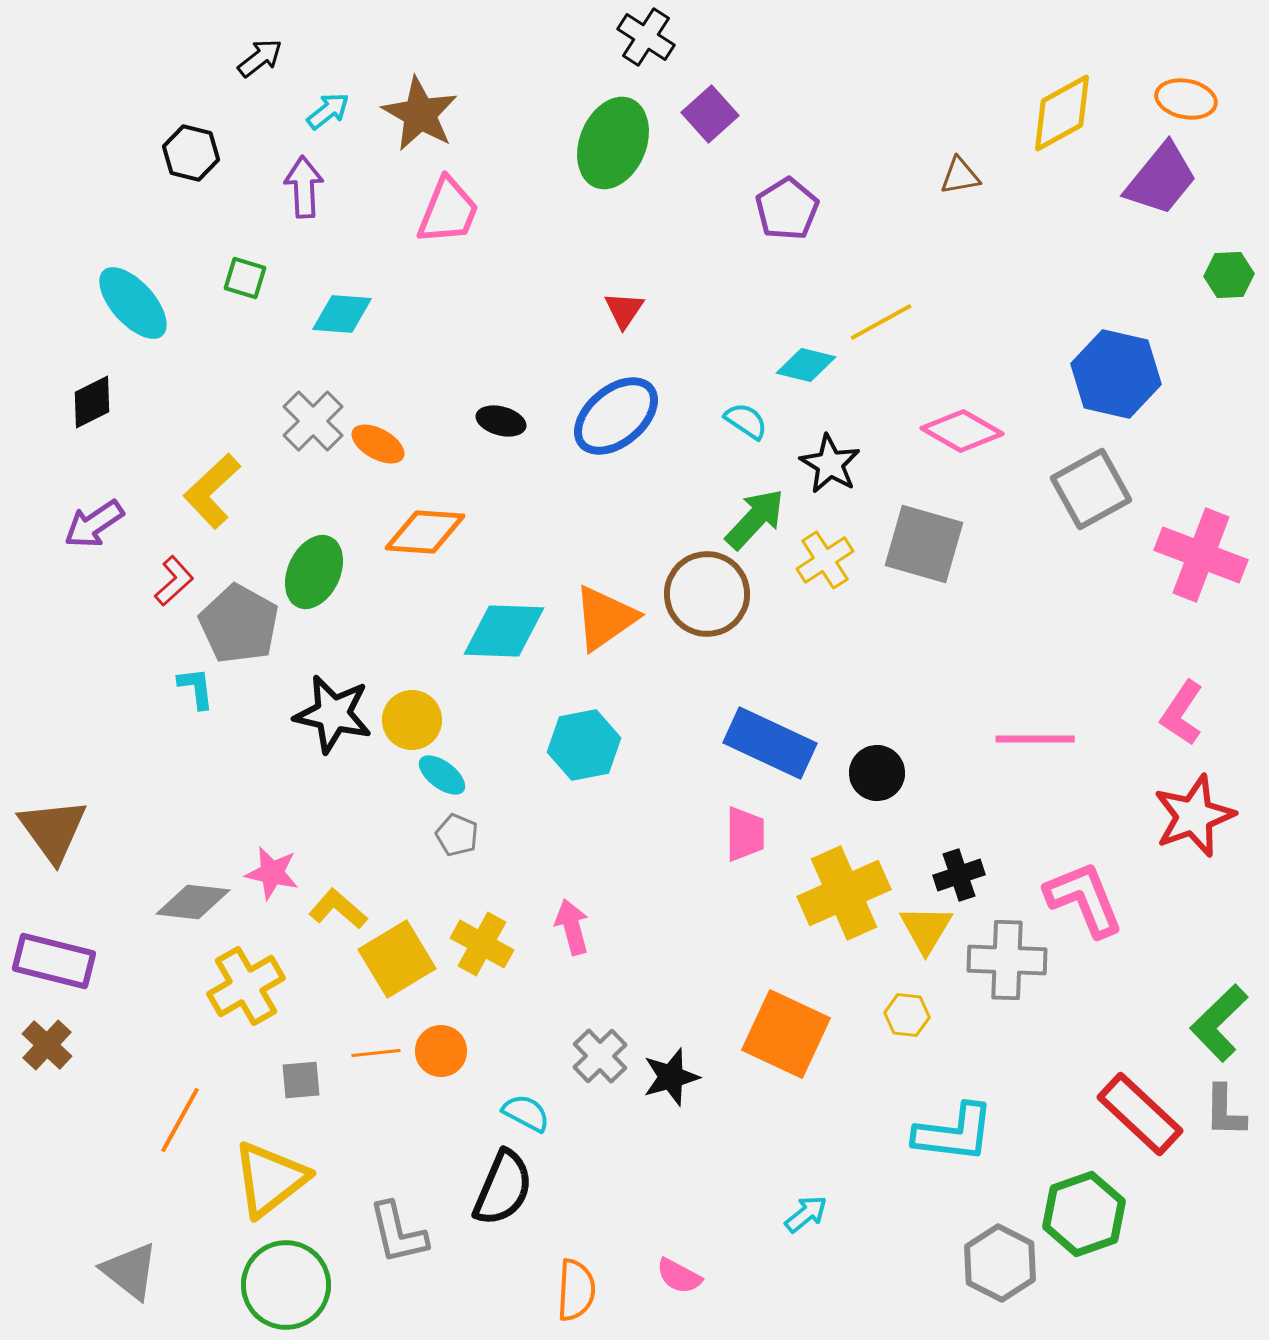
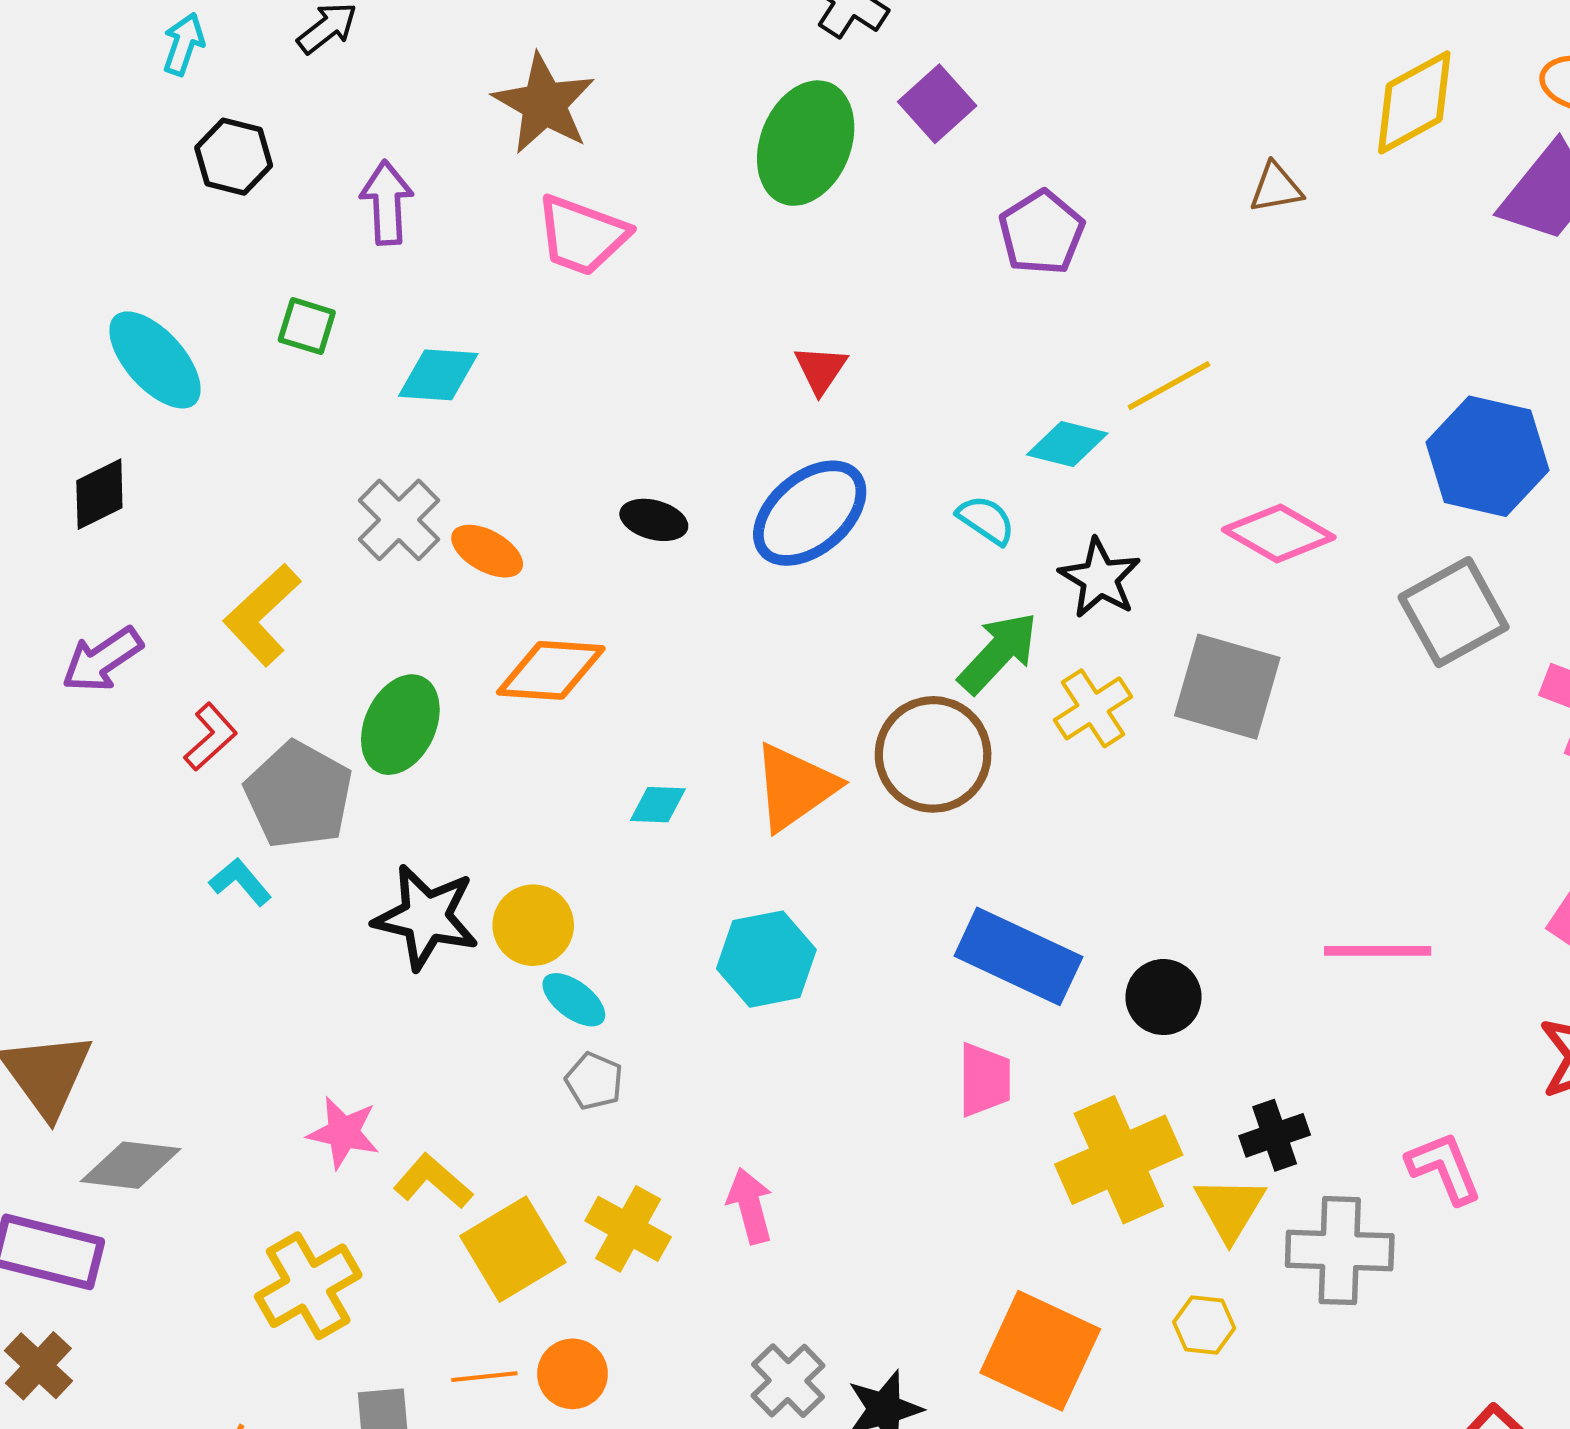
cyan arrow: (328, 111) -> (183, 44), moved, turned -33
pink trapezoid: (448, 211) -> (582, 235), turned 88
cyan diamond: (504, 631) -> (658, 805), size x0.5
cyan L-shape: (196, 688) -> (240, 882), turned -33
pink L-shape: (1084, 899) -> (1444, 1168), size x0.7
gray diamond: (193, 902) -> (131, 1165), moved

